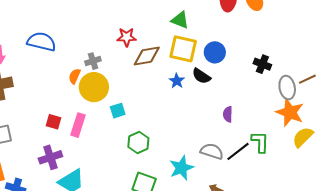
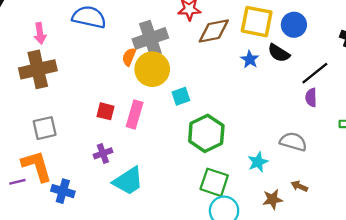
gray cross: (93, 61) -> (150, 38), size x1.8
green hexagon: (138, 142) -> (206, 133), size x1.4
black line: (238, 151) -> (315, 73), moved
purple cross: (50, 157) -> (103, 153), size x0.7
cyan star: (181, 168) -> (258, 162), size x0.7

